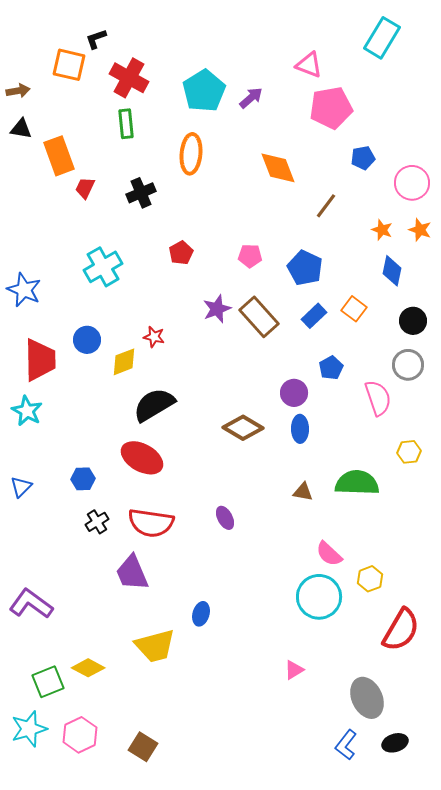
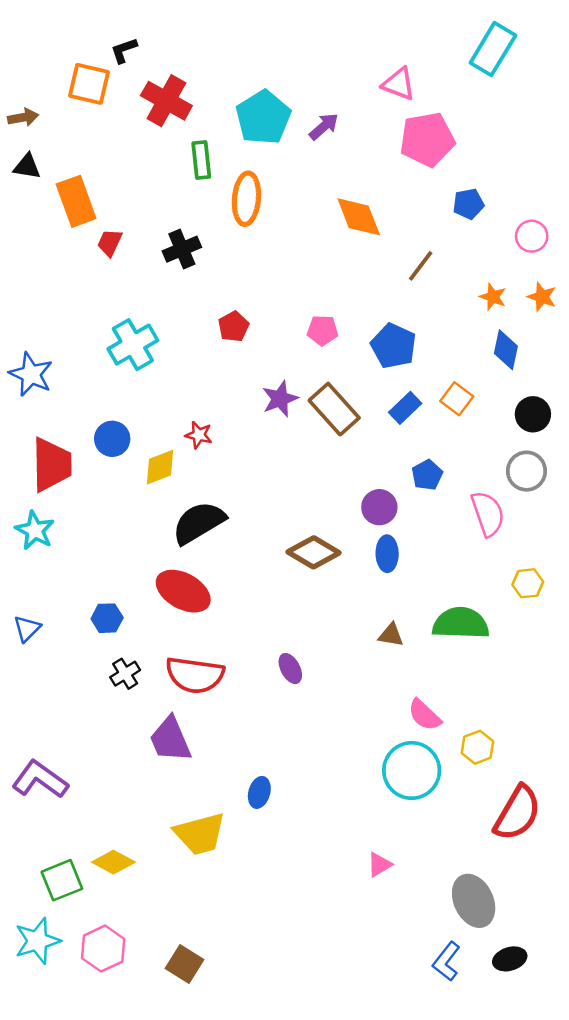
green rectangle: (126, 124) -> (201, 160), moved
pink circle: (412, 183) -> (532, 236), size x0.7

